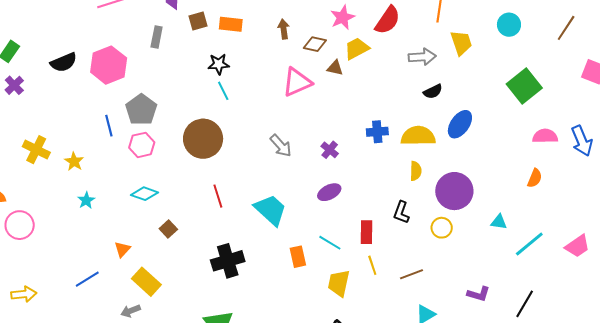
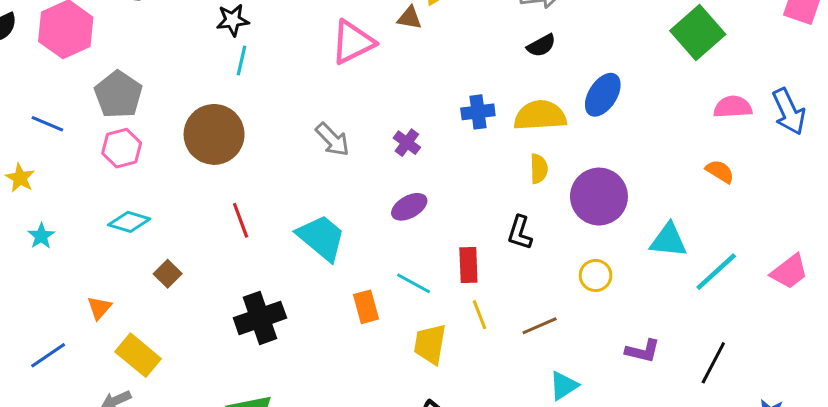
cyan line: (223, 91) -> (241, 60), turned 42
black semicircle: (433, 92) -> (541, 46), moved
blue line: (109, 126) -> (47, 124), moved, turned -50
orange semicircle: (535, 178) -> (720, 171), turned -78
cyan triangle: (499, 222) -> (668, 240), size x1.5
yellow circle: (442, 228) -> (596, 275), moved

